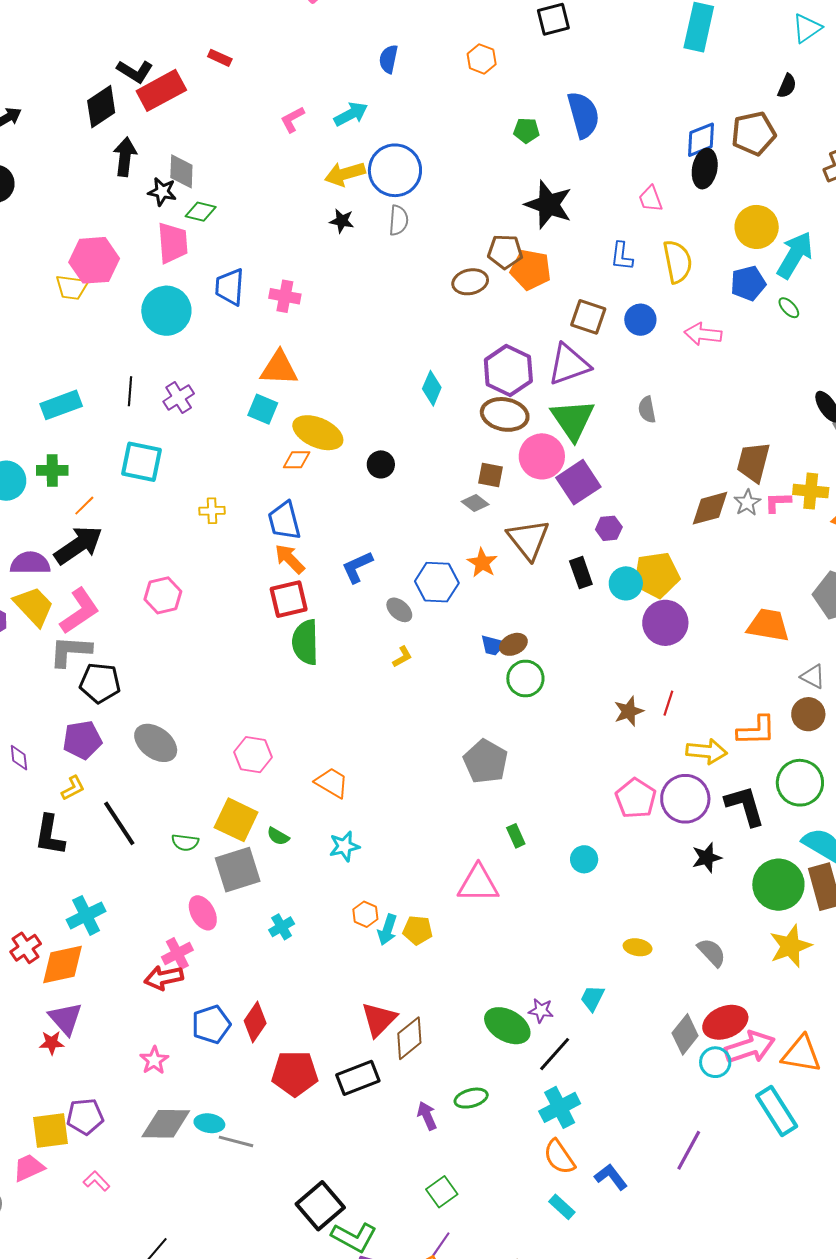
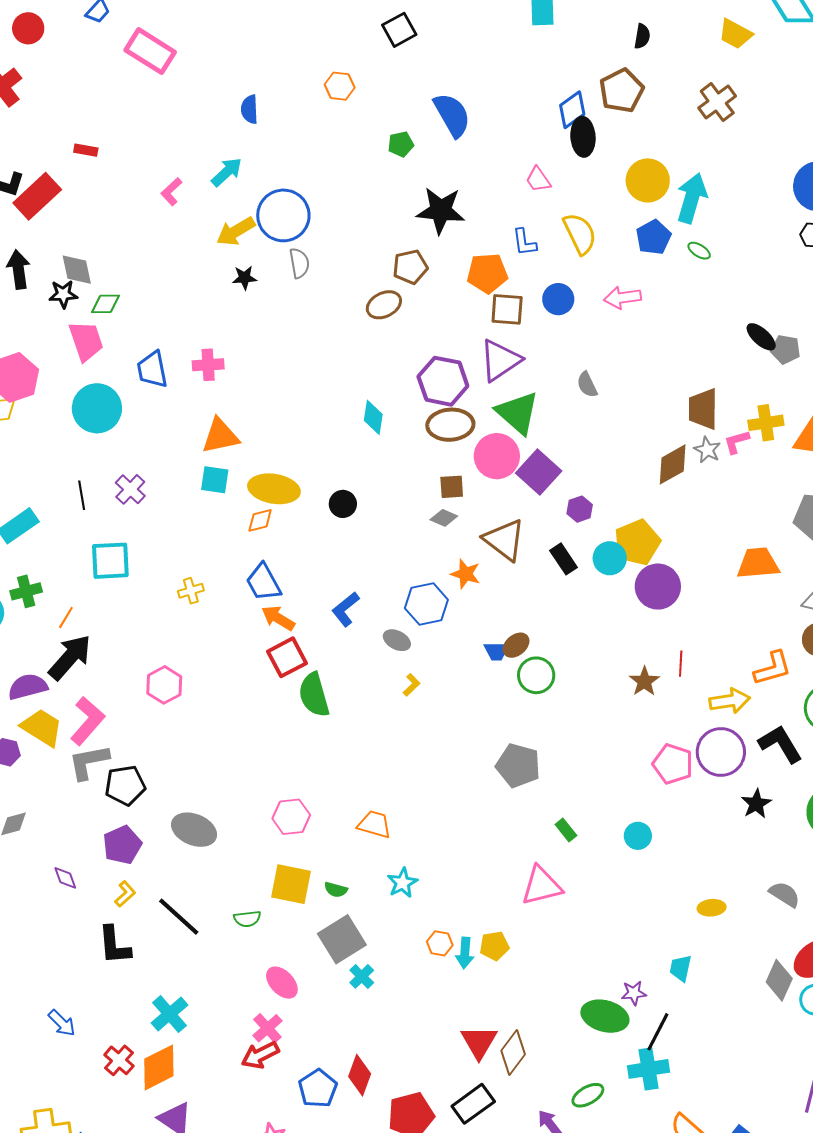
orange pentagon: (531, 270) -> (487, 273), moved
gray square: (238, 870) -> (342, 939), moved
cyan cross: (560, 1107) -> (649, 1069), moved, turned 33

